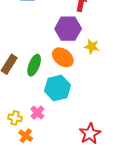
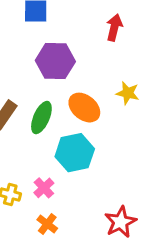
purple hexagon: (68, 29) -> (55, 61), moved
orange cross: (26, 136) -> (47, 224), moved

